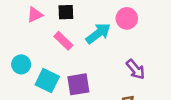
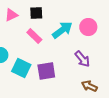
pink circle: (127, 18) -> (88, 27), moved
purple arrow: (135, 69) -> (82, 59), moved

